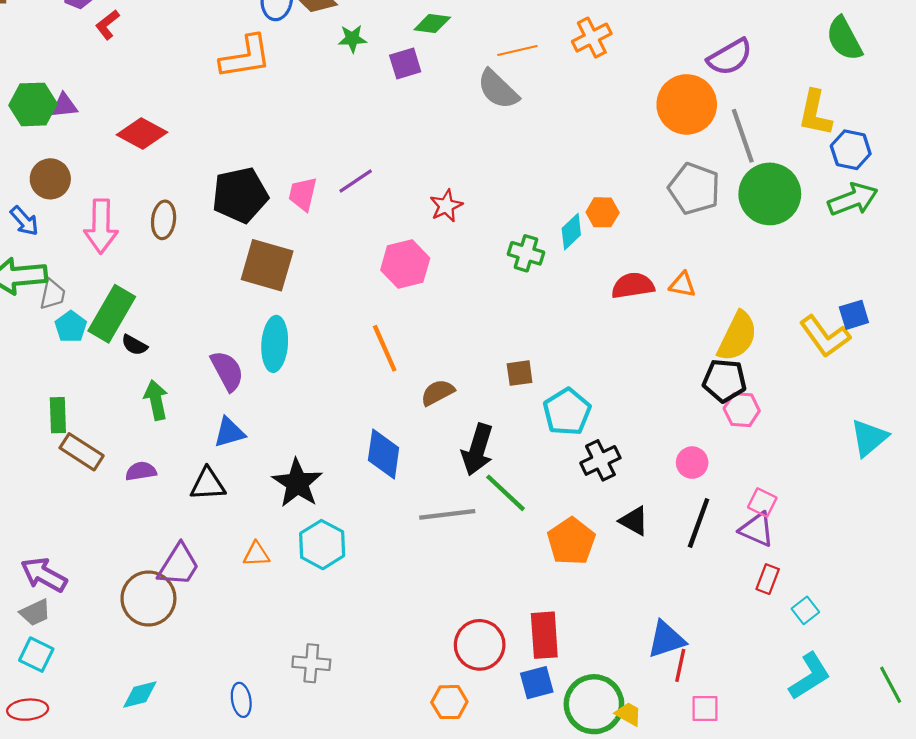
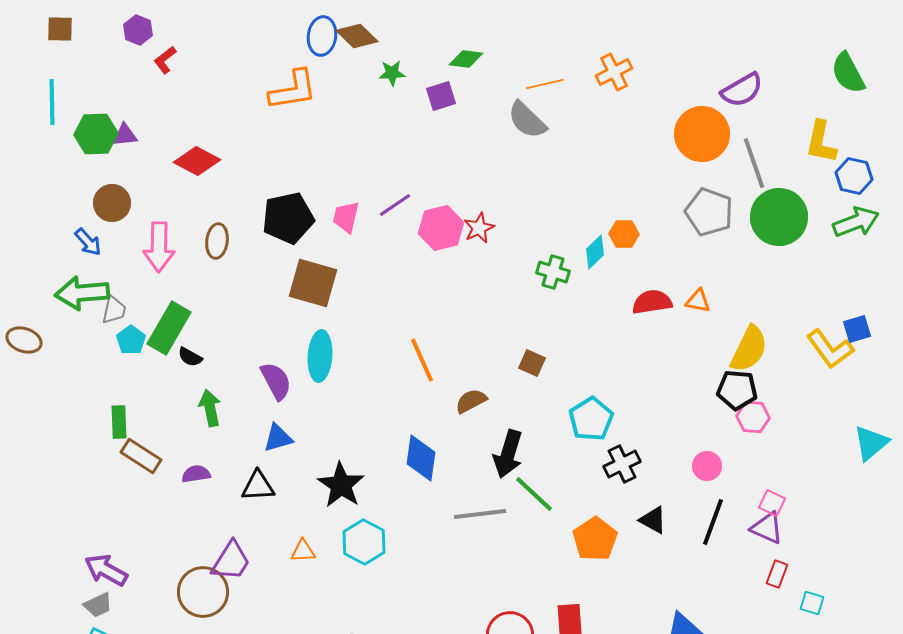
pink hexagon: (405, 264) -> (441, 228), moved
brown square: (520, 373) -> (532, 363), moved, turned 32
cyan square: (805, 610) -> (812, 603), turned -35

